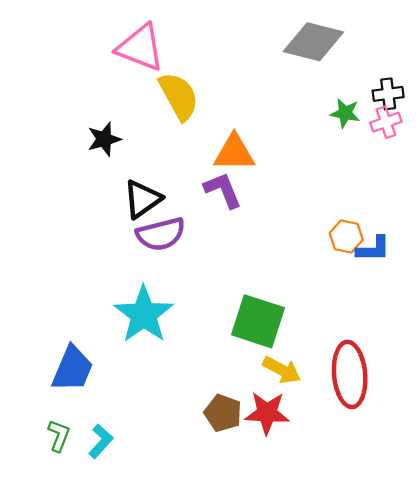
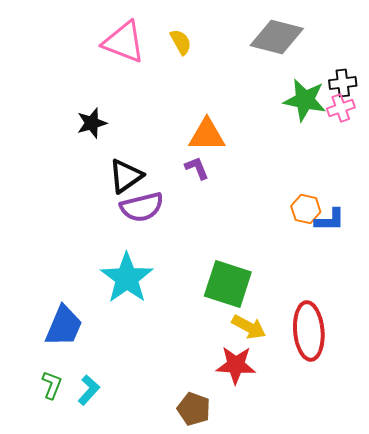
yellow semicircle: (179, 96) -> (181, 42), moved, size x0.6
green star: (345, 113) -> (305, 100), size x1.6
purple L-shape: (223, 190) -> (197, 168), size x0.7
brown pentagon: (223, 413) -> (194, 409), moved

